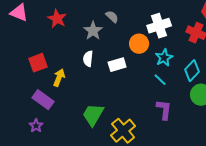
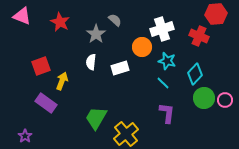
cyan star: (164, 58) -> (167, 61), turned -30
purple star: (36, 126) -> (25, 136), moved

